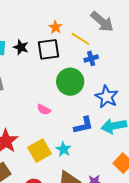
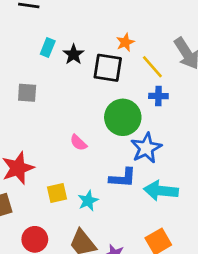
blue star: (107, 97) -> (146, 148), moved
yellow square: (39, 151) -> (57, 193), size x0.7

